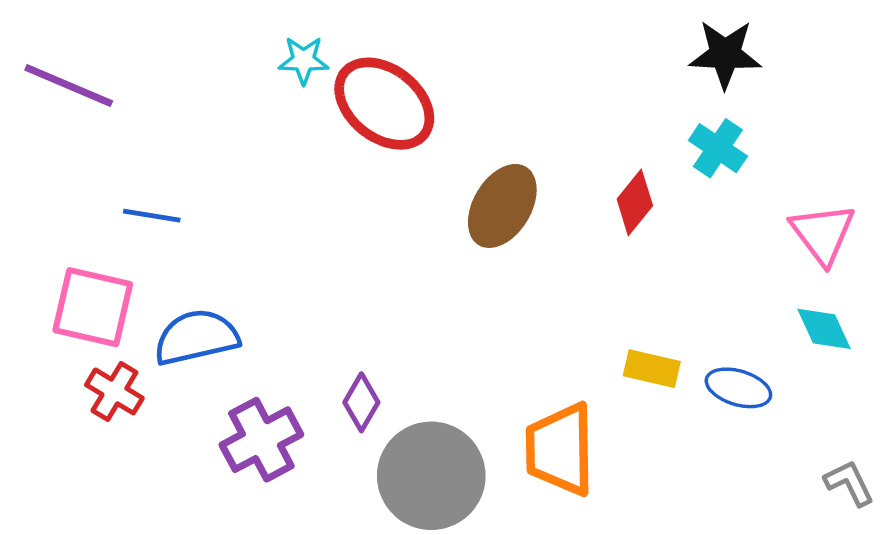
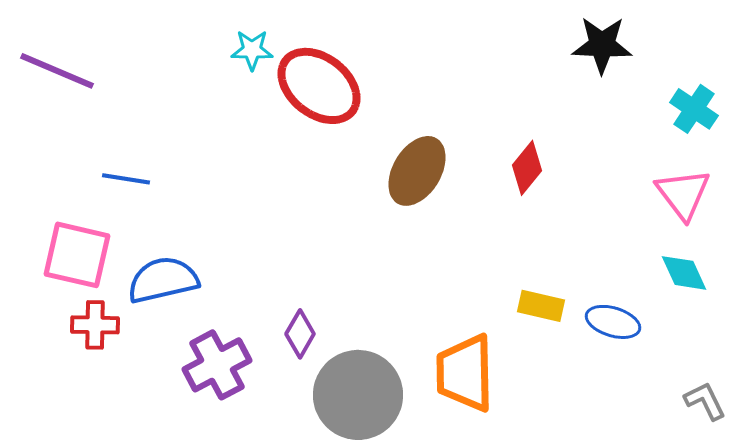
cyan cross: (718, 148) -> (694, 109), moved
red cross: (114, 391) -> (95, 325), turned -30

